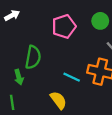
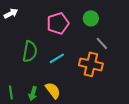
green arrow: (19, 77) -> (33, 93), moved, turned 32
cyan line: (72, 77) -> (57, 58), moved, turned -56

